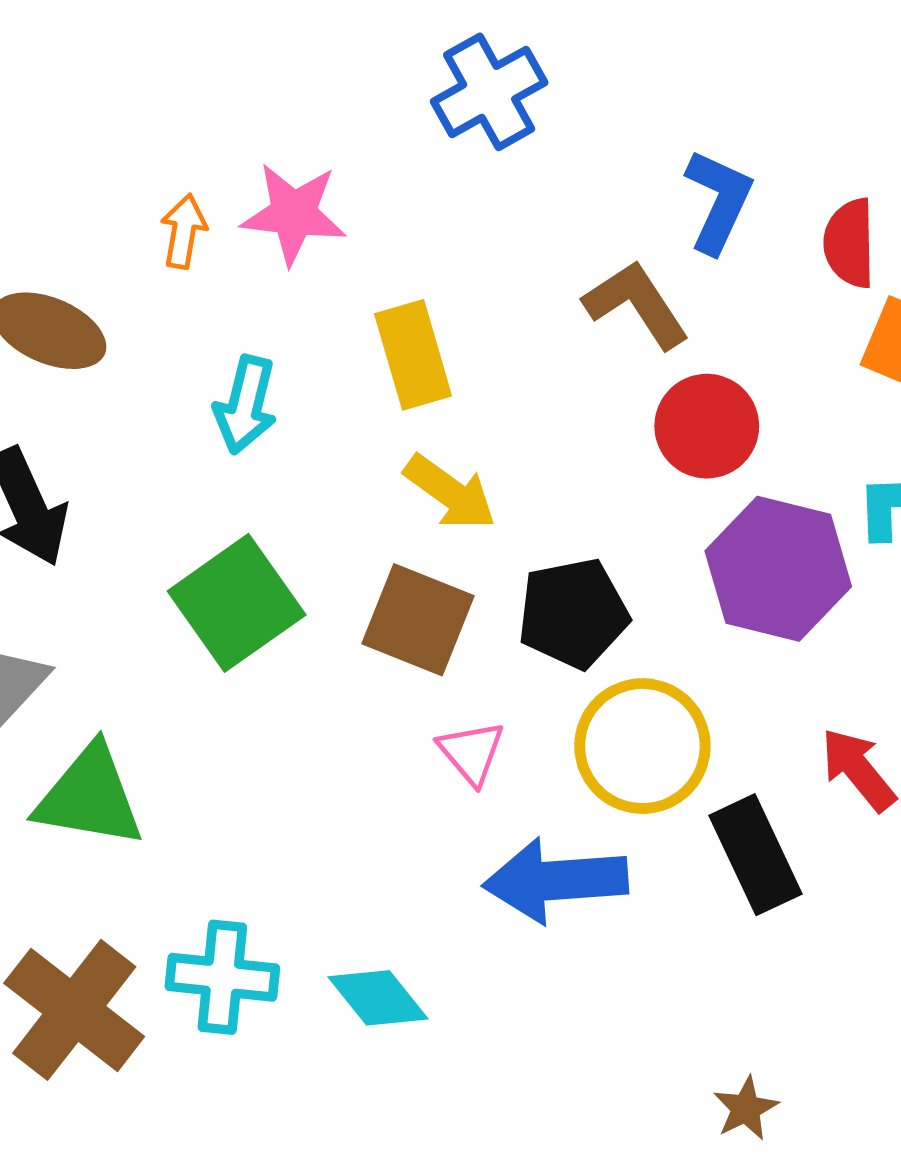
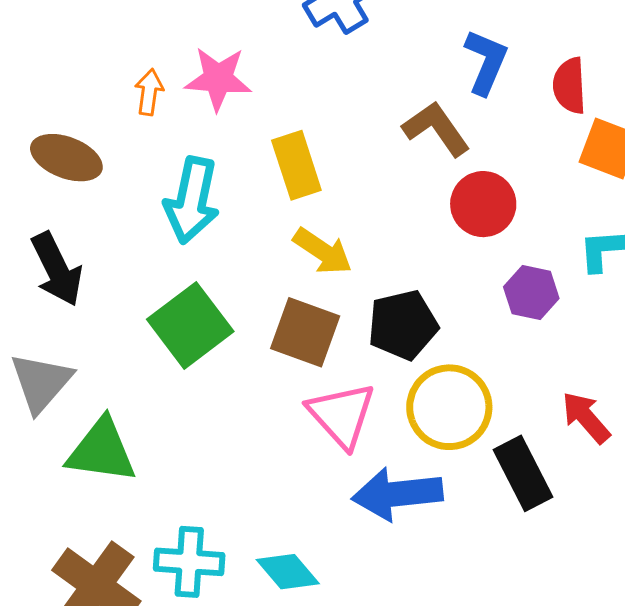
cyan arrow: (246, 405) -> (192, 200), size x1.4
purple hexagon: (778, 569) -> (531, 293), size x0.6
pink triangle: (471, 753) -> (342, 415), size x1.6

